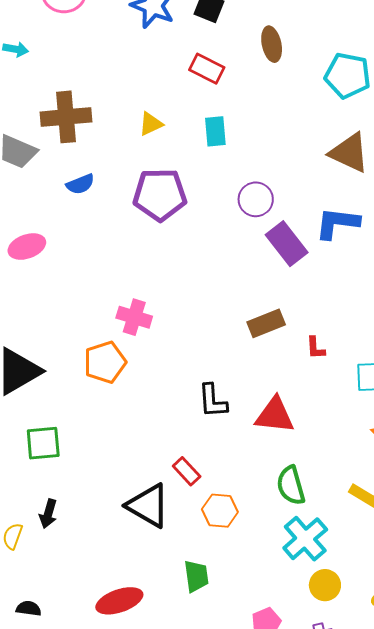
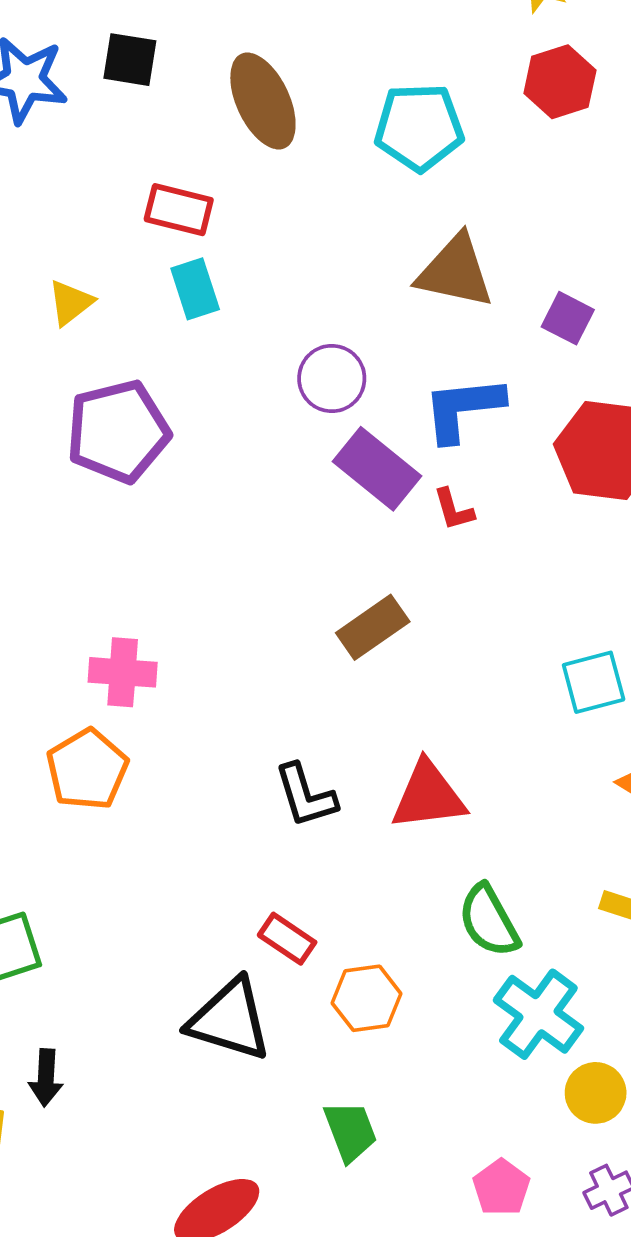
brown ellipse: (272, 44) -> (263, 101), size x1.4
red rectangle: (207, 69) -> (179, 210), moved
purple circle: (256, 199) -> (332, 379), moved
red L-shape: (316, 348) -> (454, 509), moved

